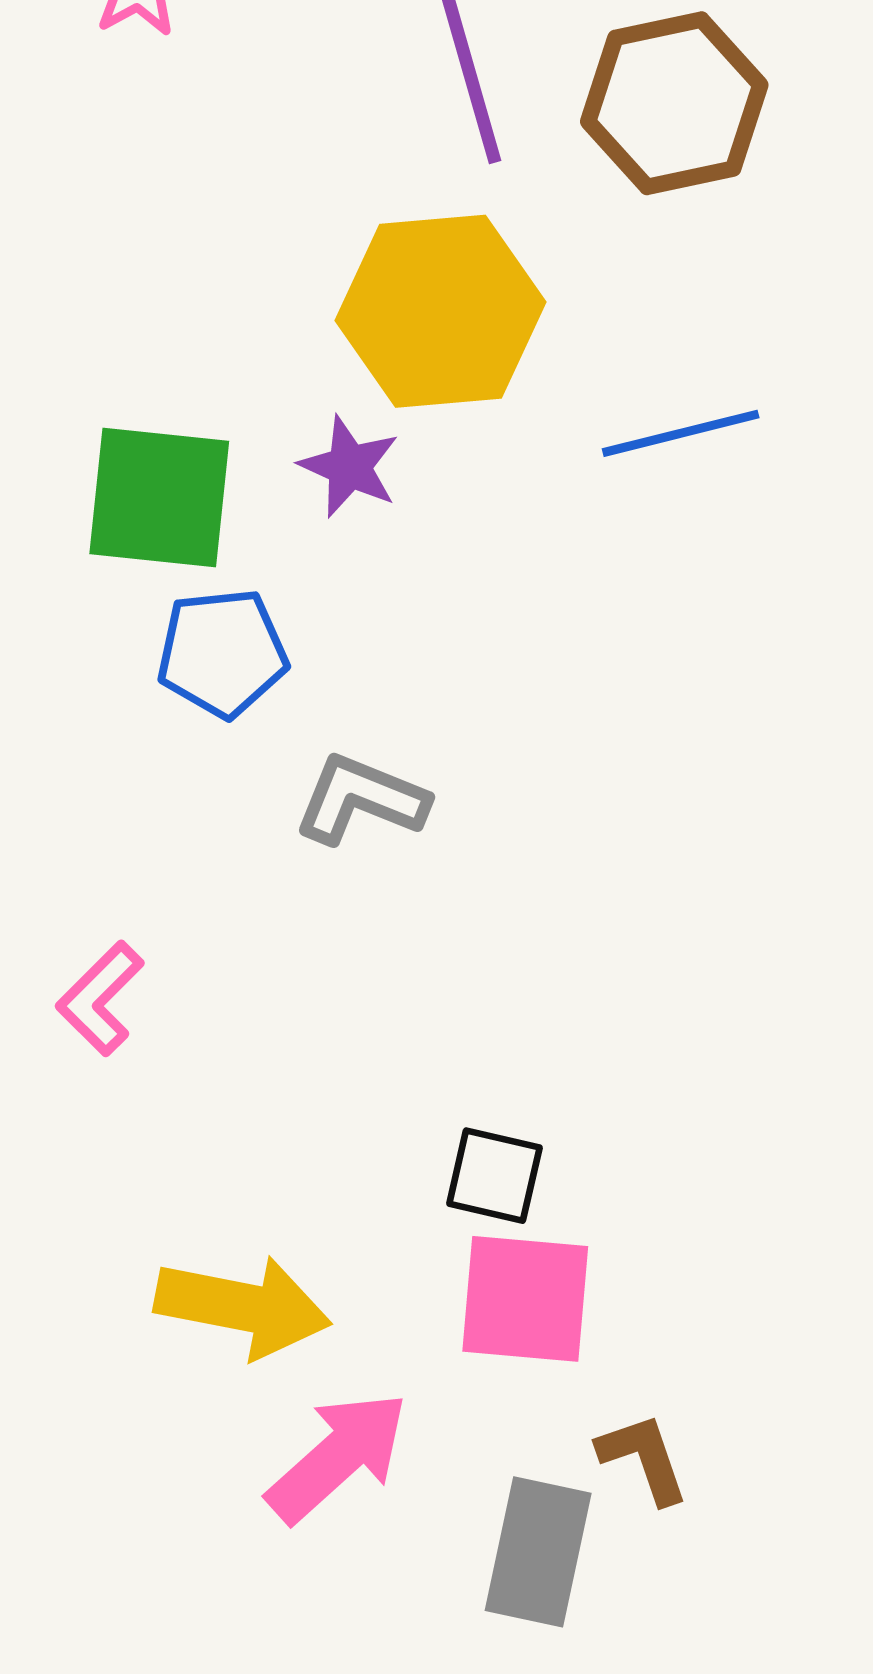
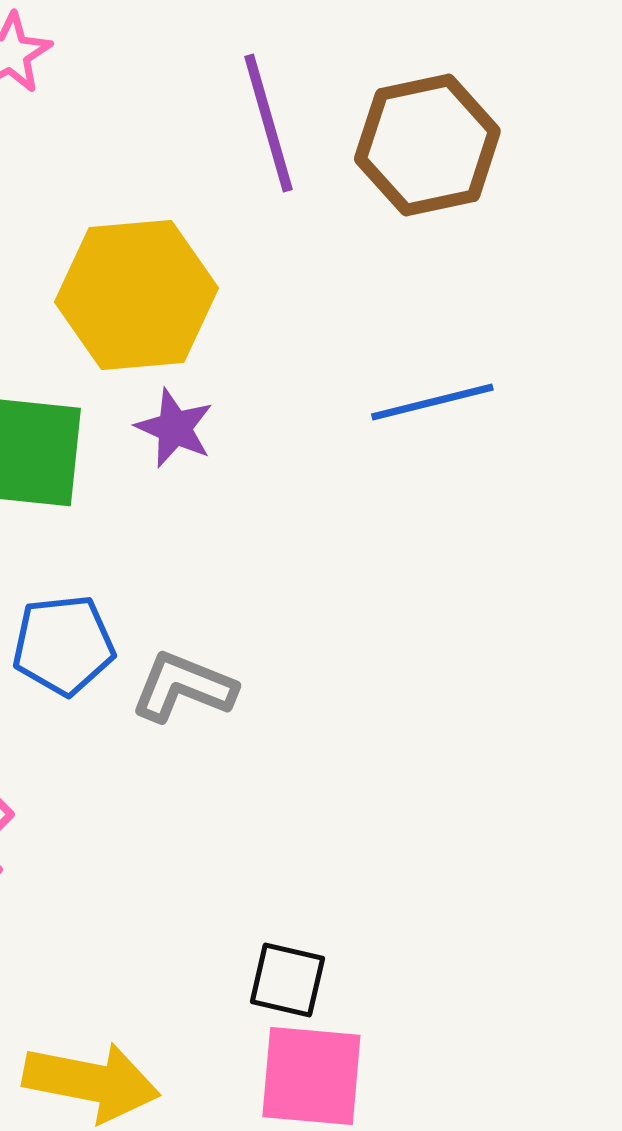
yellow hexagon: (441, 311) -> (136, 295), moved
blue pentagon: (222, 653) -> (63, 645), moved

